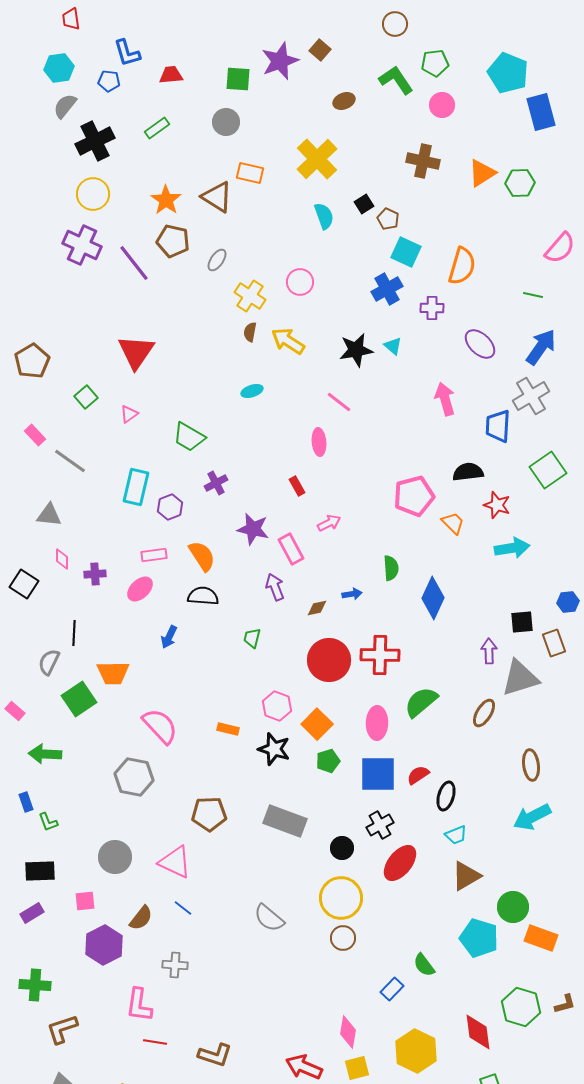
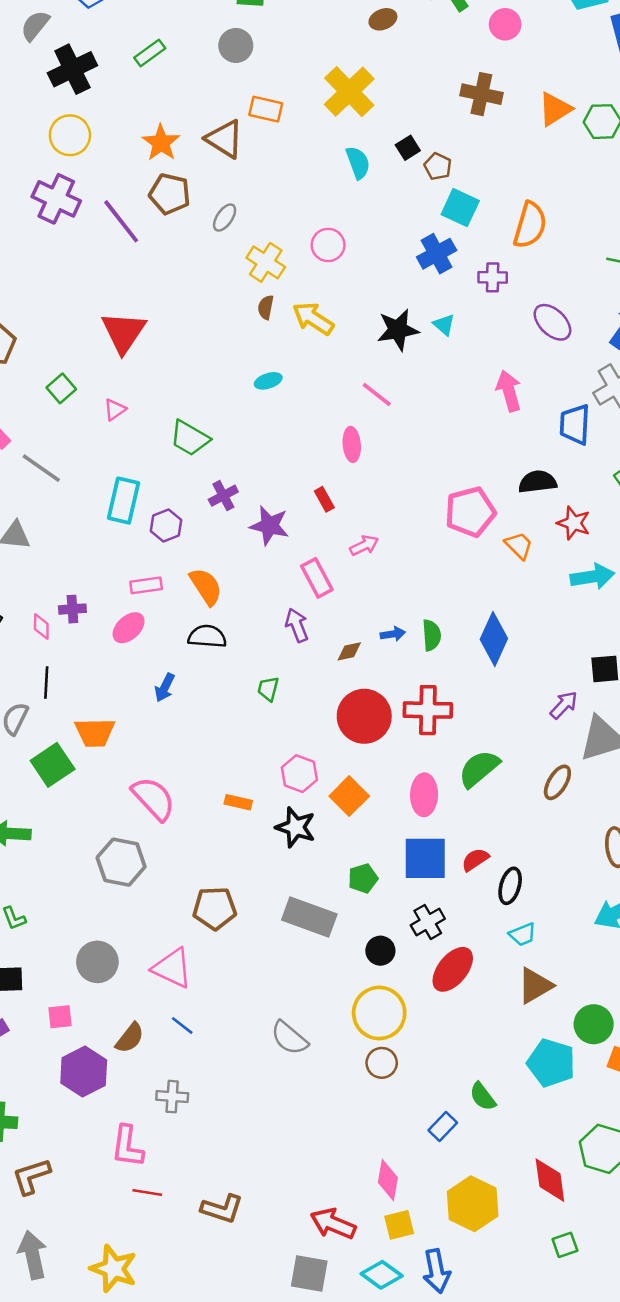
purple star: (253, 529) -> (269, 525), moved
pink diamond: (62, 559) -> (41, 626), moved
green semicircle: (391, 568) -> (432, 635), moved
purple arrow: (489, 651) -> (564, 705), turned 45
green pentagon: (328, 761) -> (363, 878), moved

